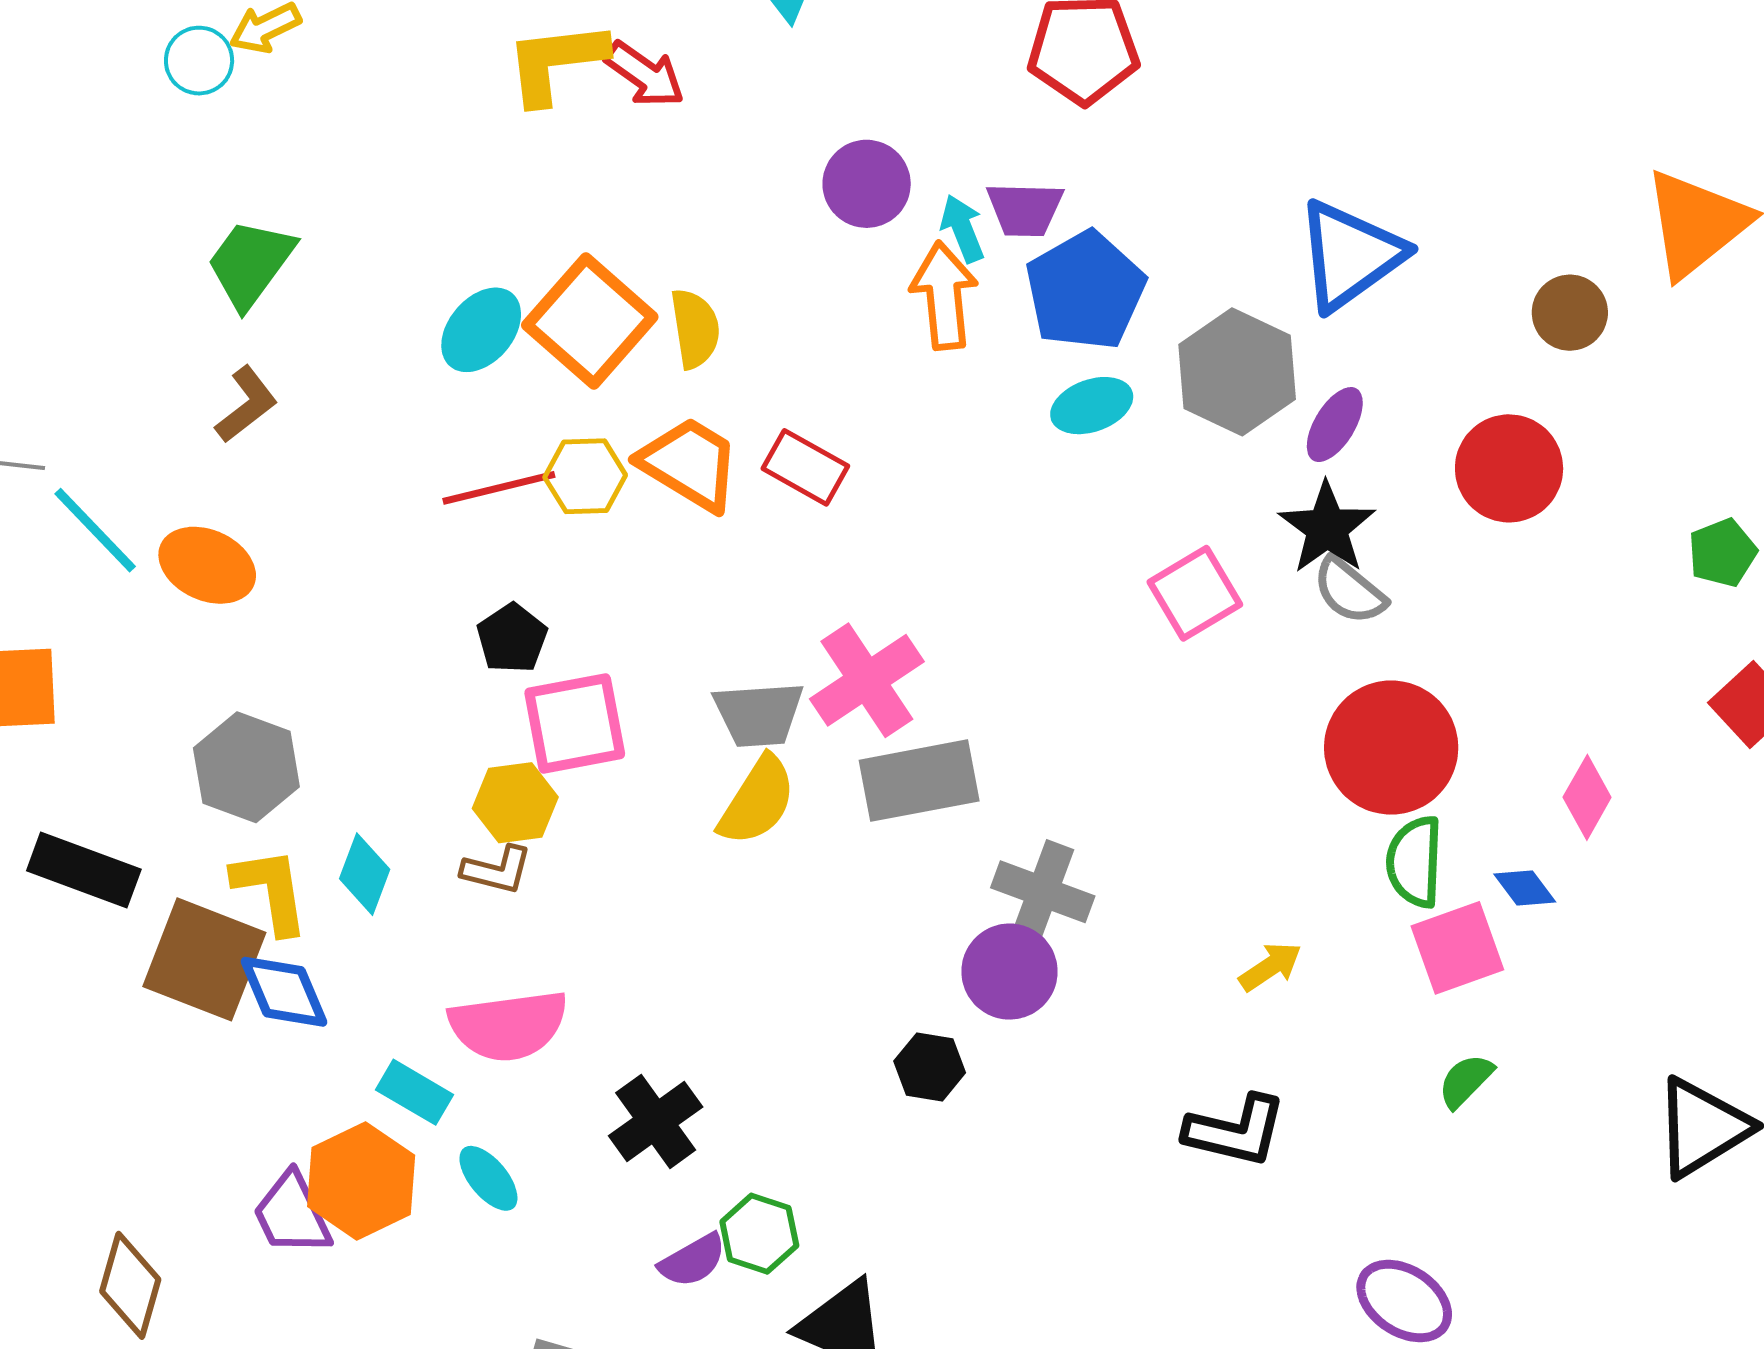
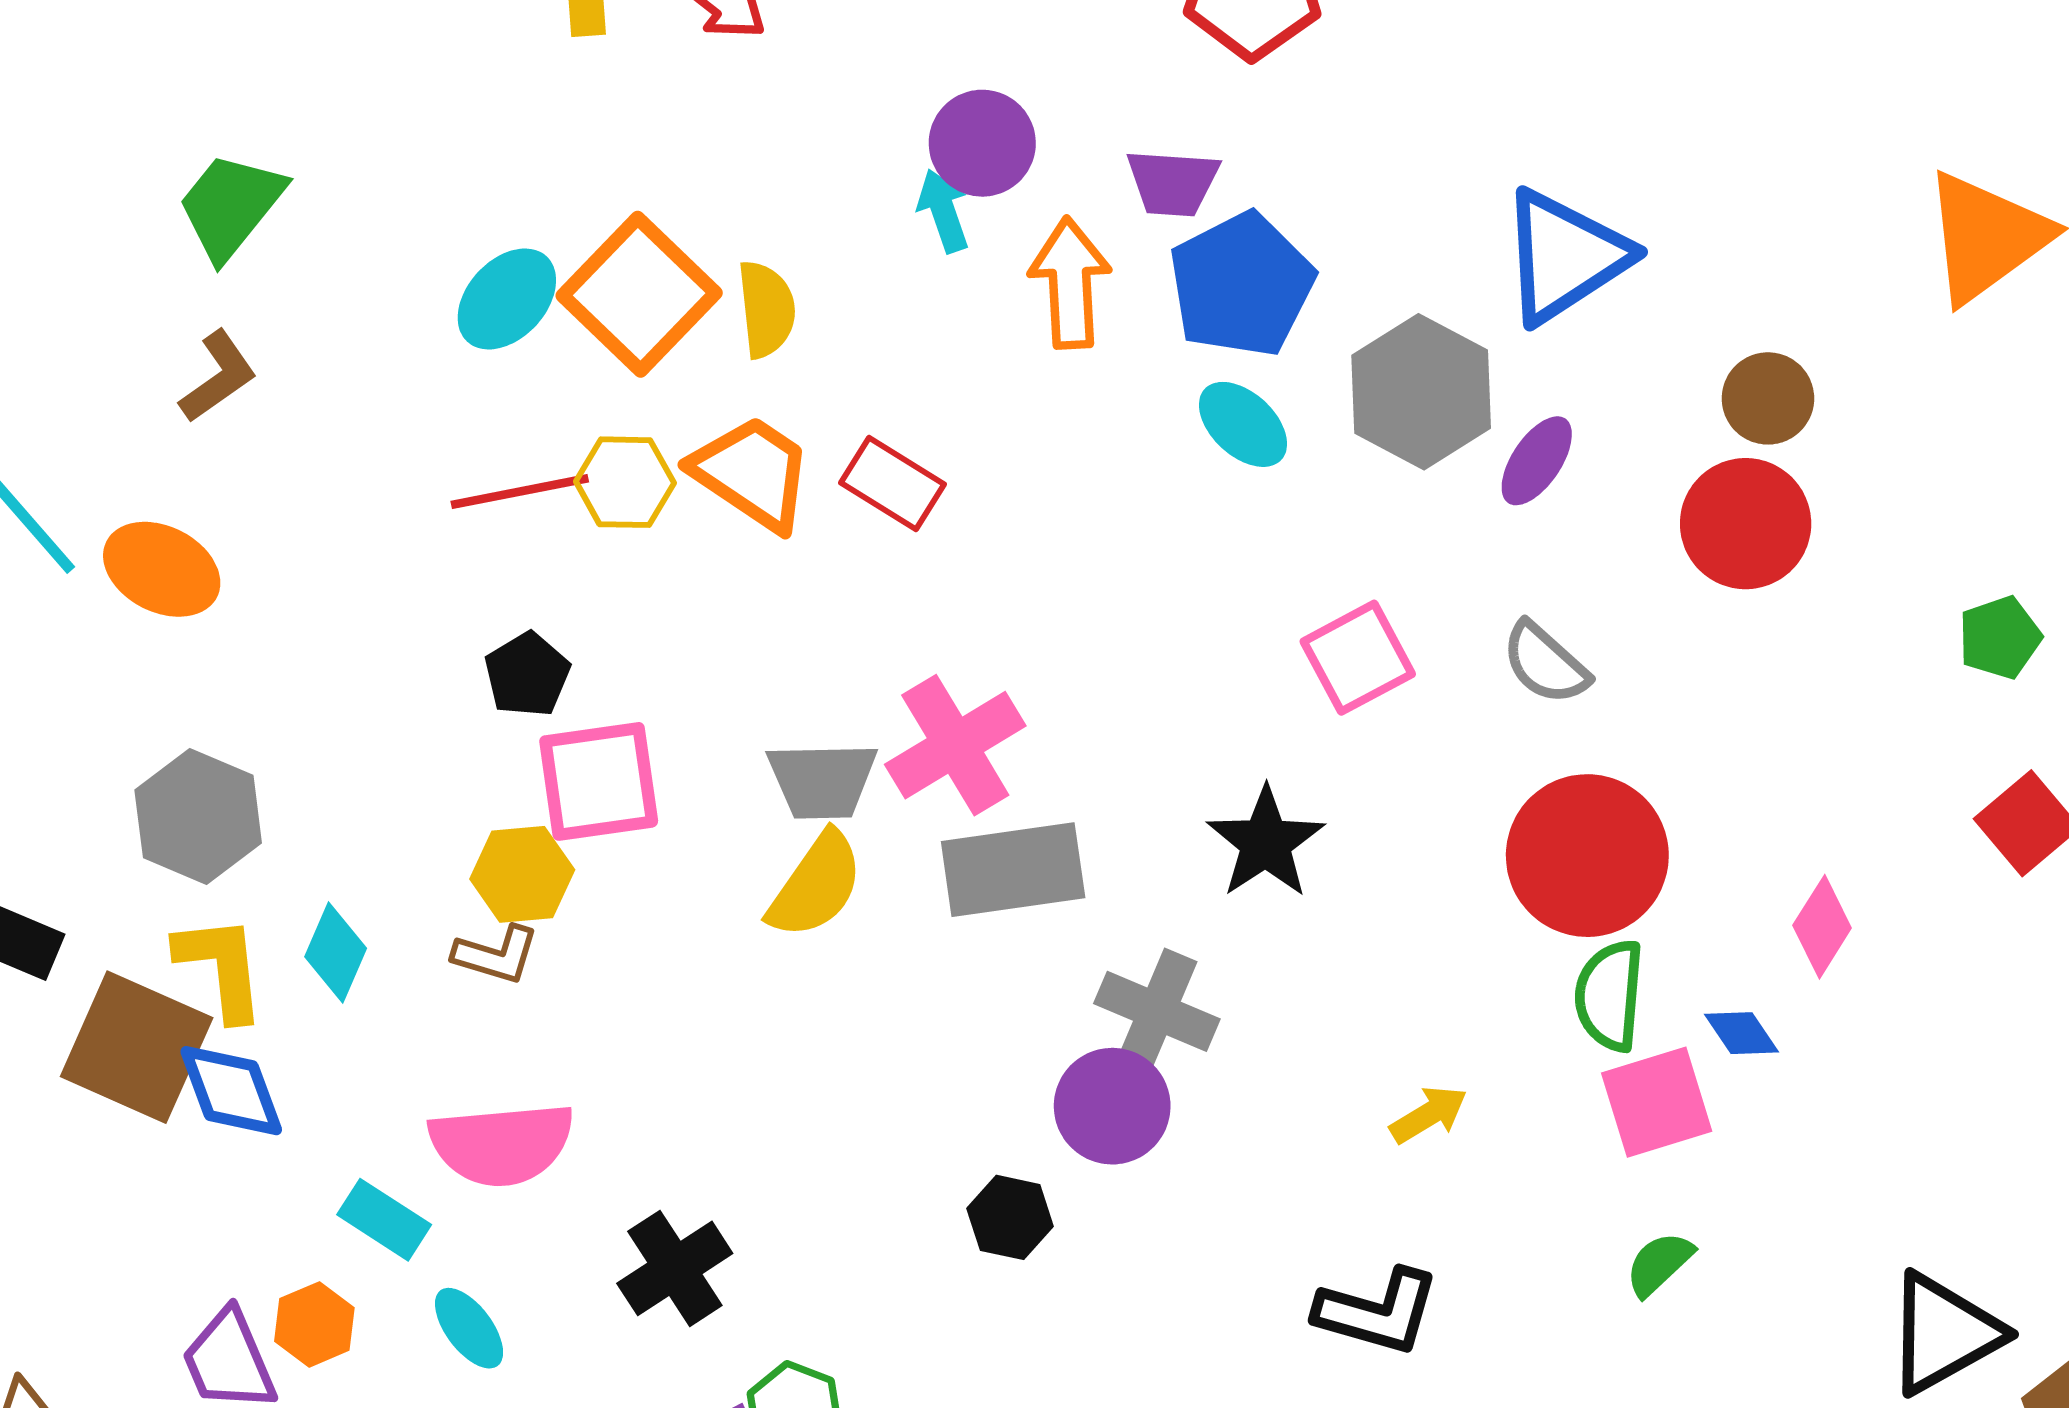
cyan arrow: (962, 229) -> (943, 211), moved
brown circle: (1570, 313) -> (1768, 398), moved
cyan ellipse: (1092, 406) -> (1243, 424), turned 60
black star: (1327, 528) -> (1266, 843), moved
orange hexagon: (361, 1181) -> (314, 1324), size x0.6

